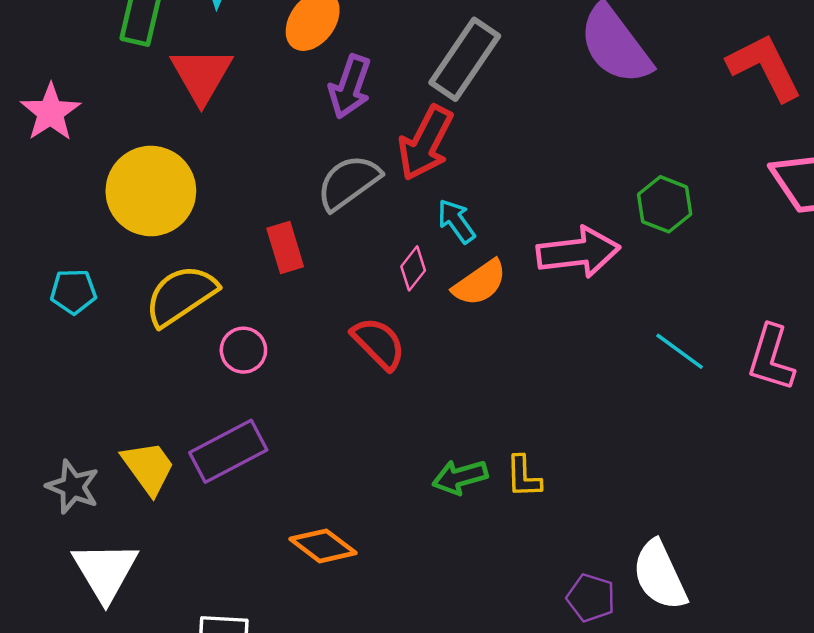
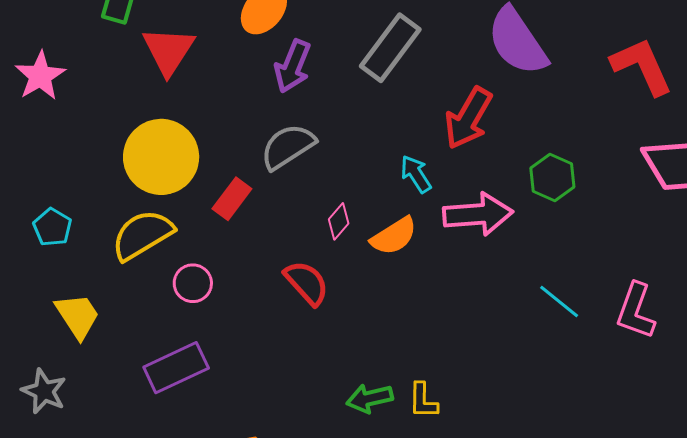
red arrow: (425, 143) -> (468, 118), moved
yellow circle: (151, 191) -> (161, 157), moved
cyan arrow: (456, 221) -> (416, 174), moved
red rectangle: (285, 248) -> (232, 199), turned 51
cyan pentagon: (73, 291) -> (52, 227), turned 30
yellow trapezoid: (148, 468) -> (77, 316), moved

